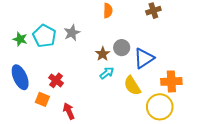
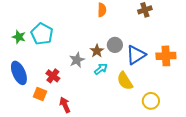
gray star: (72, 33) -> (77, 60), moved
orange cross: (171, 81) -> (166, 56), moved
yellow circle: (160, 107) -> (151, 101), size x0.7

